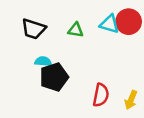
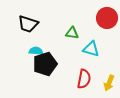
cyan triangle: (109, 24) -> (91, 49), moved
green triangle: (76, 30) -> (72, 33), moved

